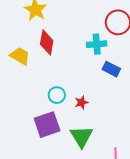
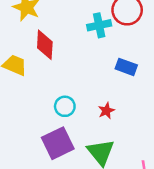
cyan cross: (97, 44) -> (99, 25), moved
red star: (81, 102) -> (106, 111), moved

